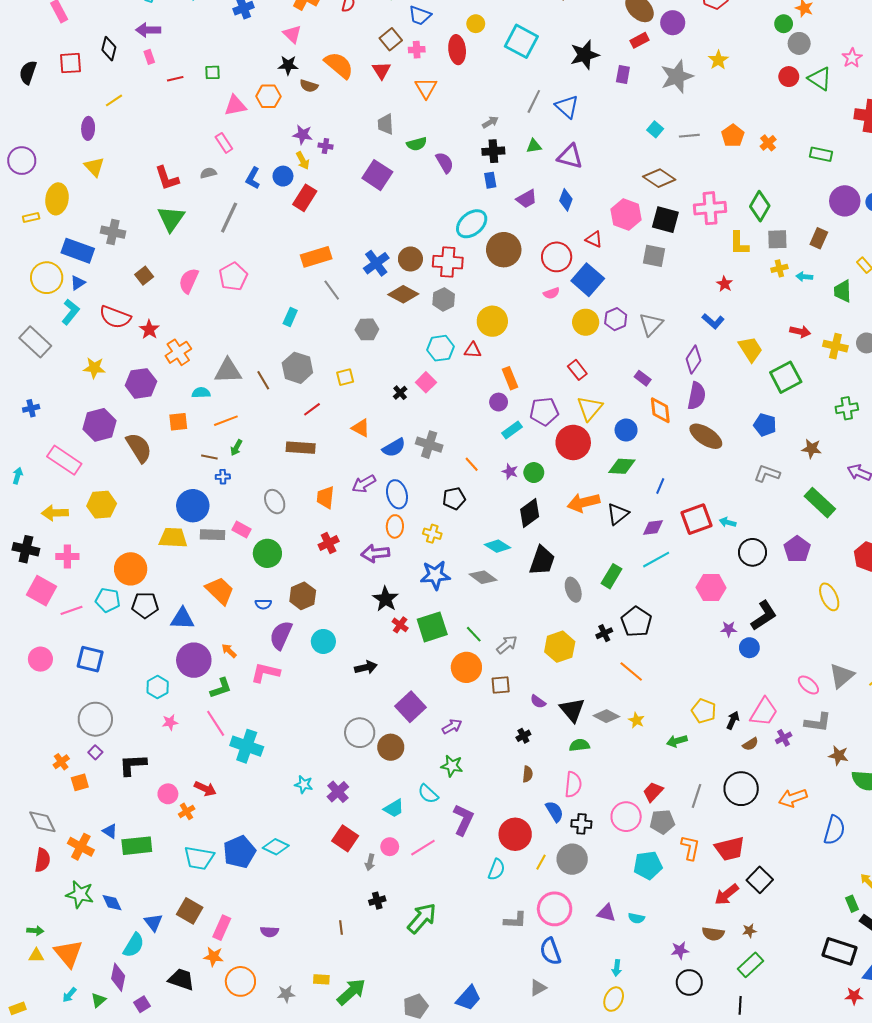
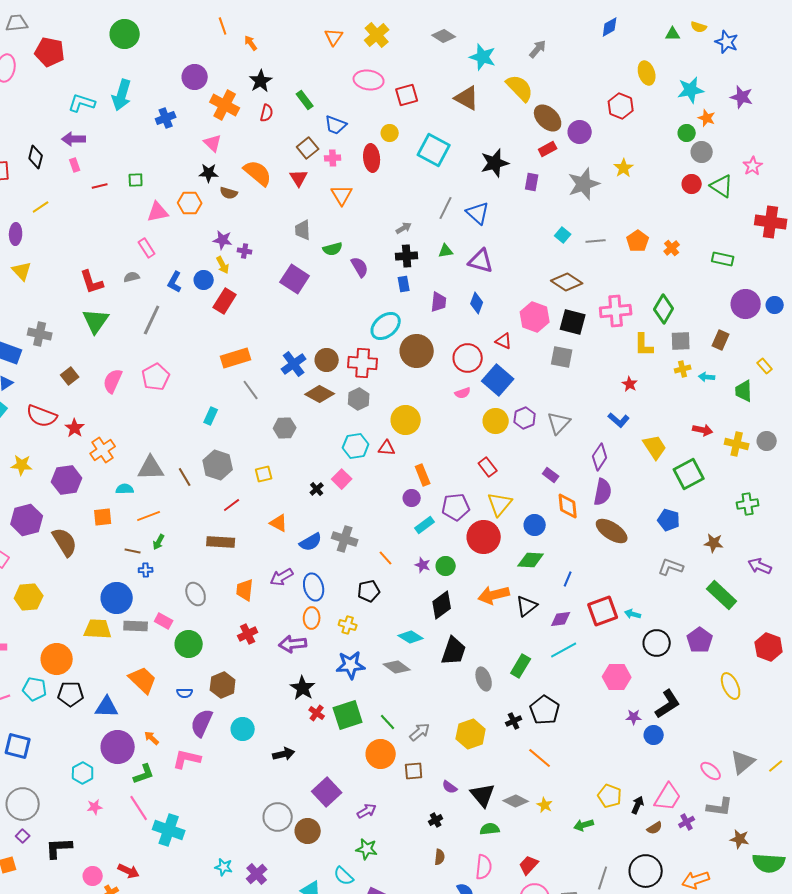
purple trapezoid: (527, 199) -> (439, 302), turned -55
red trapezoid: (653, 792) -> (529, 865), moved

